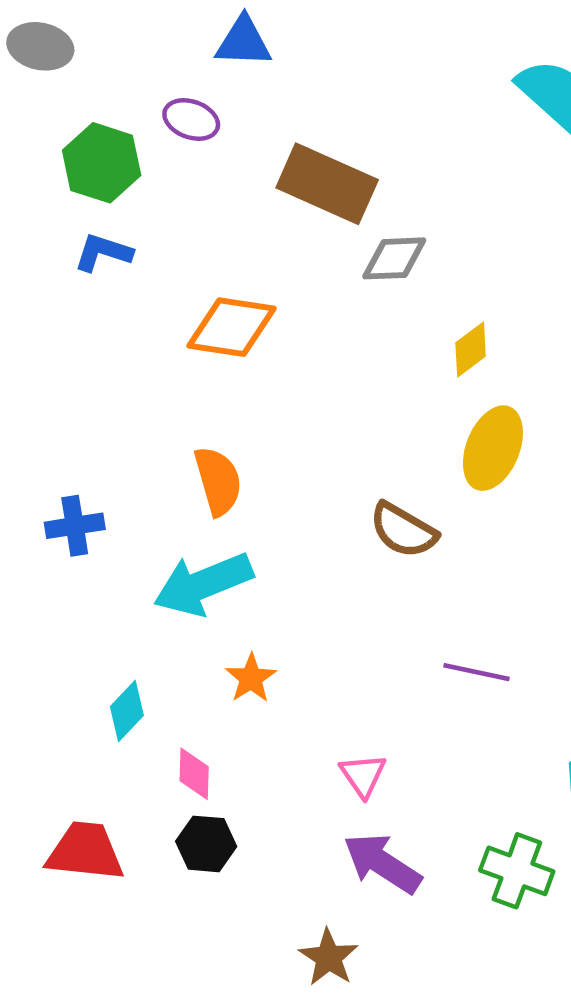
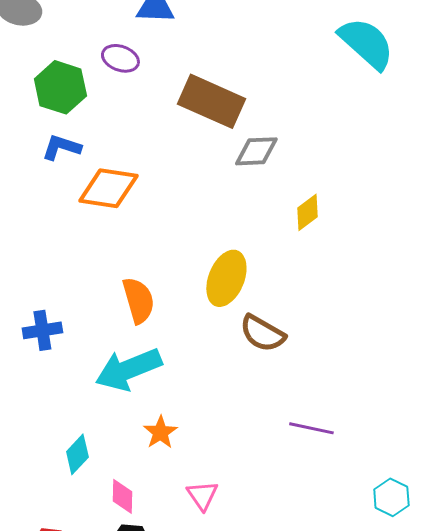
orange diamond: (232, 327) -> (108, 188), moved
yellow ellipse: (493, 448) -> (226, 278), moved
pink triangle: (363, 775) -> (202, 495), moved

